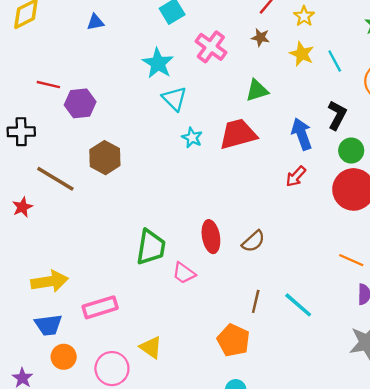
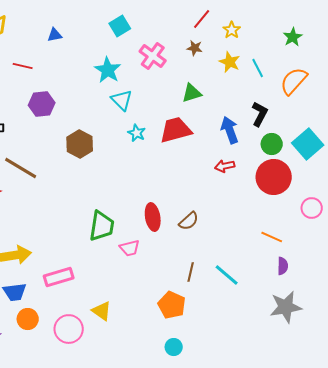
red line: (48, 85) -> (23, 66), moved
brown hexagon: (105, 158) -> (80, 144), moved
red arrow: (296, 176) -> (225, 166), turned 36
pink trapezoid: (184, 273) -> (130, 248), turned -50

